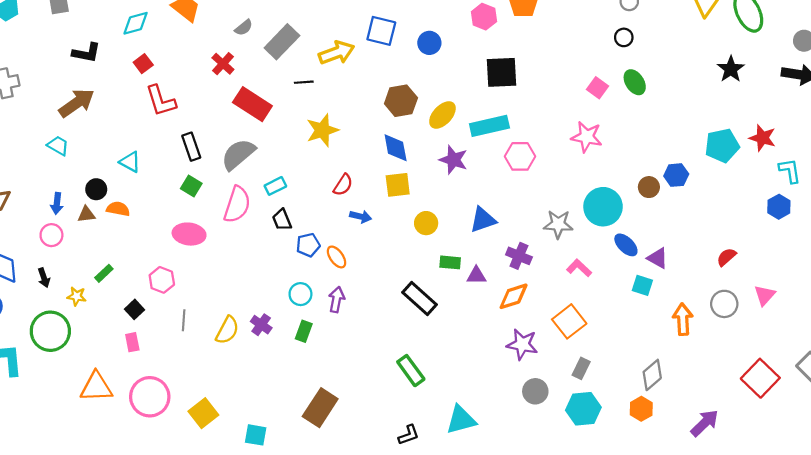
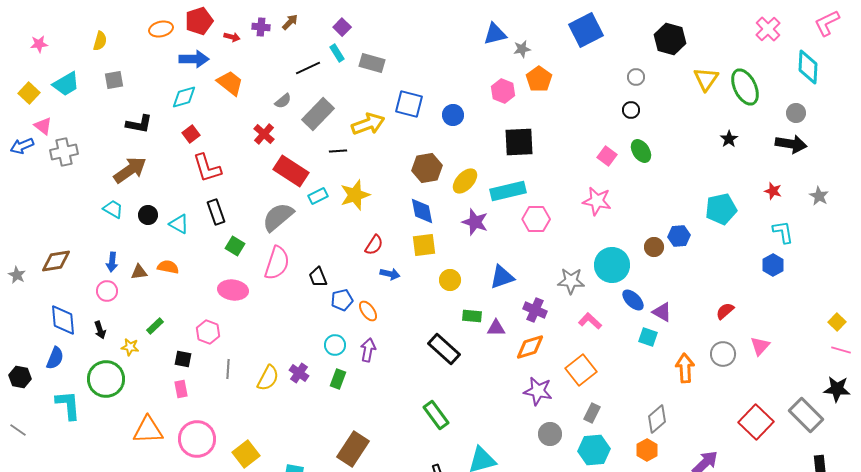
black star: (731, 69) -> (729, 139), size x0.7
red star: (762, 138) -> (773, 191), moved, size x0.7
black rectangle: (191, 147) -> (216, 212), moved
cyan rectangle: (275, 186) -> (318, 196), moved
black circle: (96, 189) -> (148, 215), moved
black square: (134, 309) -> (183, 359), turned -36

